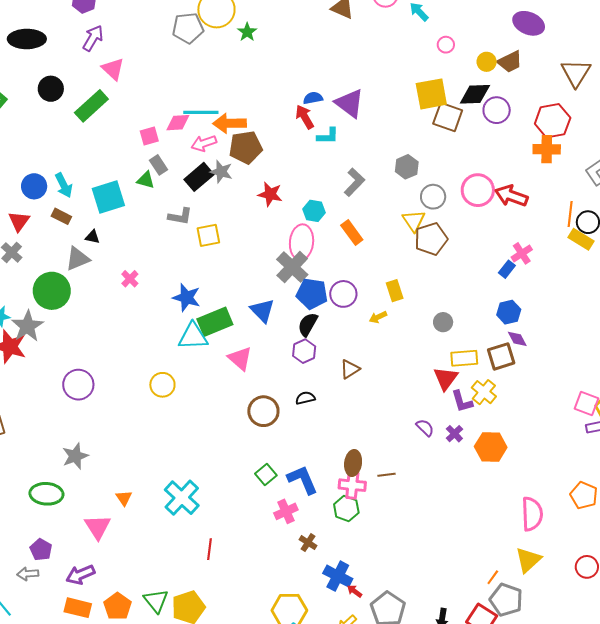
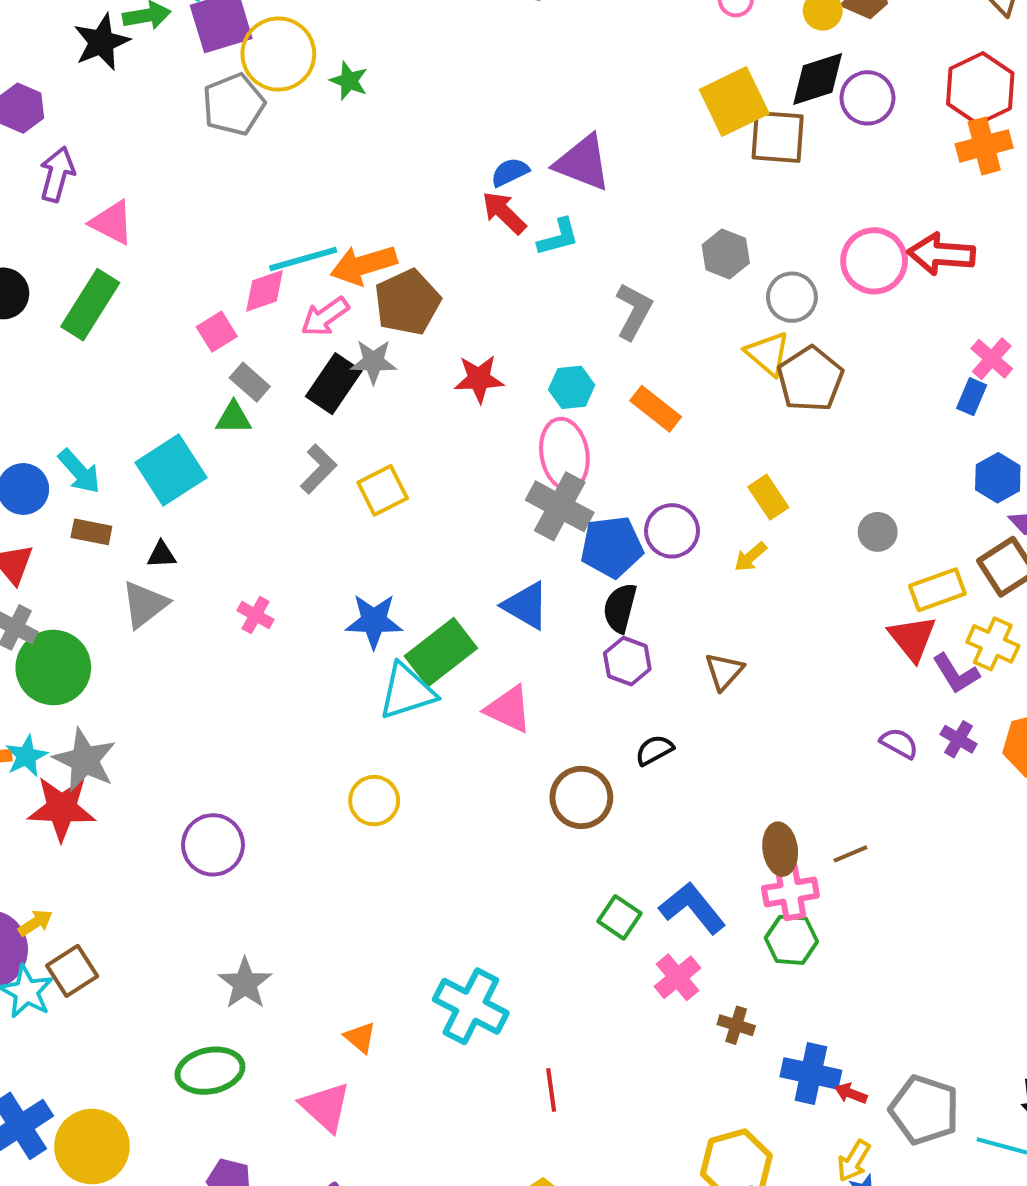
gray L-shape: (180, 216) -> (318, 469), turned -40
green circle: (52, 291) -> (53, 668), moved

